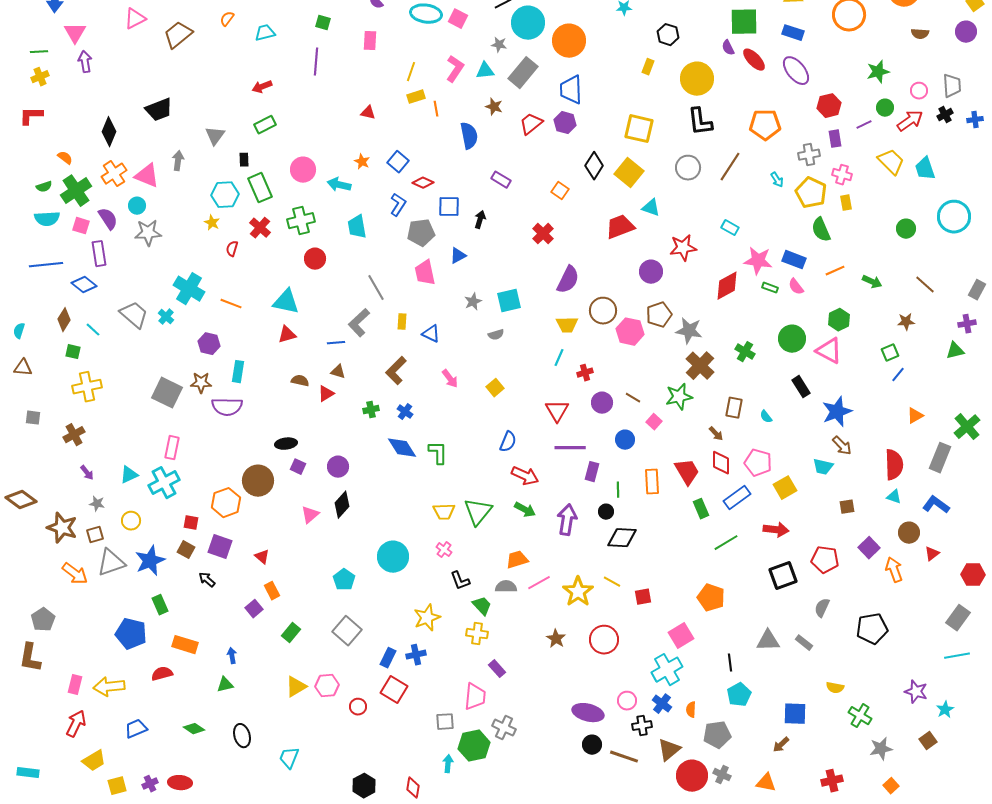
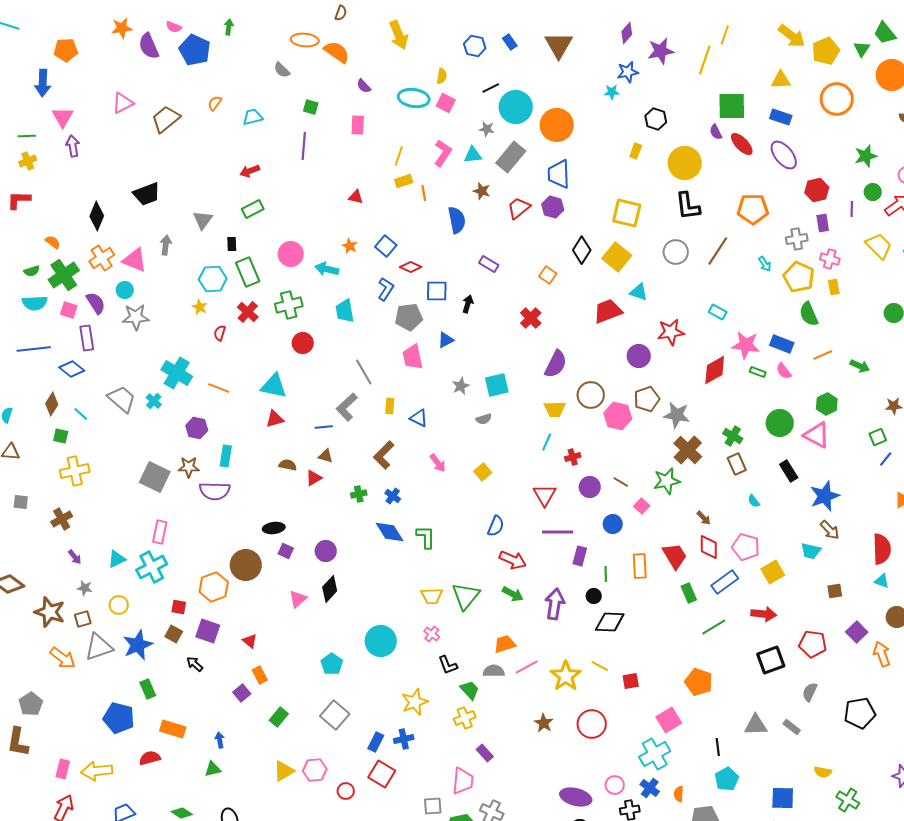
purple line: (864, 125) -> (852, 209), turned -63
brown rectangle: (734, 408) -> (737, 464), moved, turned -35
yellow cross: (477, 634) -> (465, 718), turned -30

